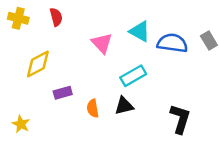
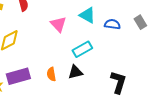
blue semicircle: (172, 43) -> (112, 24), size x0.7
purple rectangle: (63, 93) -> (18, 76), moved, size x1.6

